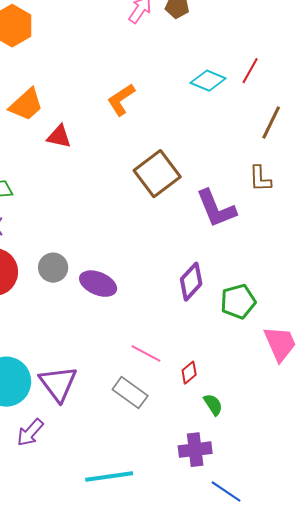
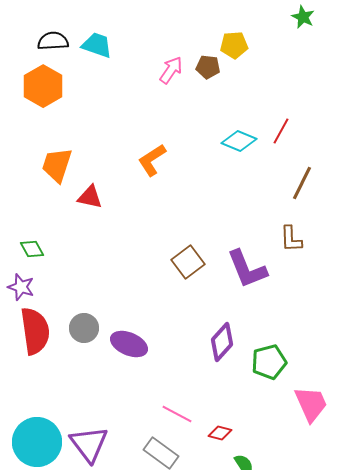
orange trapezoid: (26, 105) -> (57, 165), turned 150
brown square: (157, 174) -> (188, 262), moved, size x0.7
red diamond: (189, 373) -> (220, 433), turned 55

